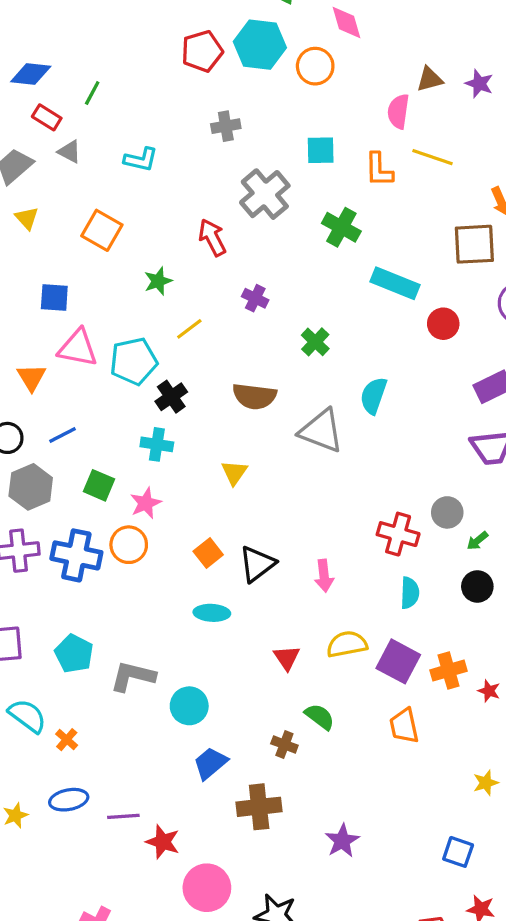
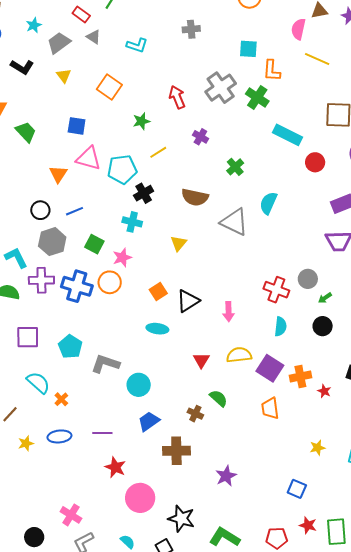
orange L-shape: (379, 170) -> (272, 71), moved
gray cross: (265, 194) -> (221, 88), moved
purple line: (123, 816) -> (102, 433), moved

